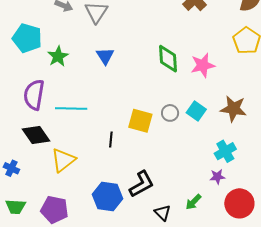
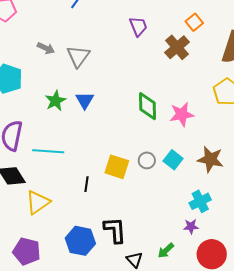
green star: (58, 56) -> (55, 101), moved
black L-shape: (142, 184) -> (115, 230), turned -68

